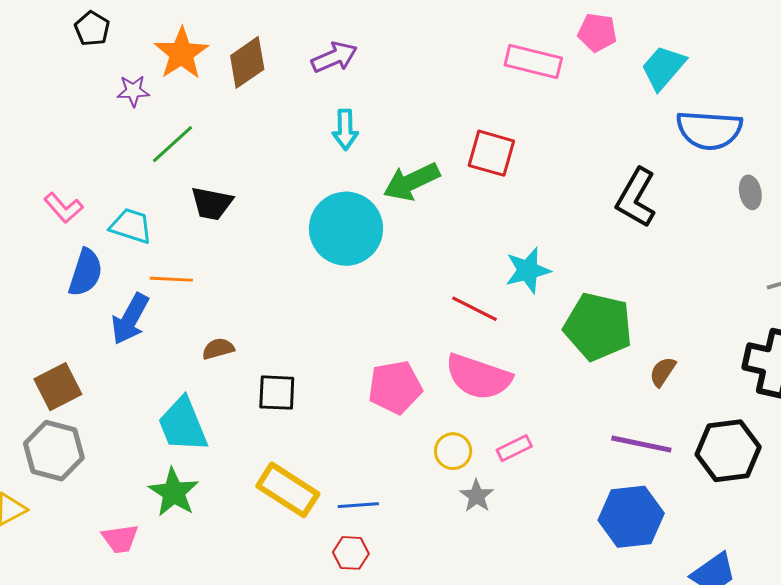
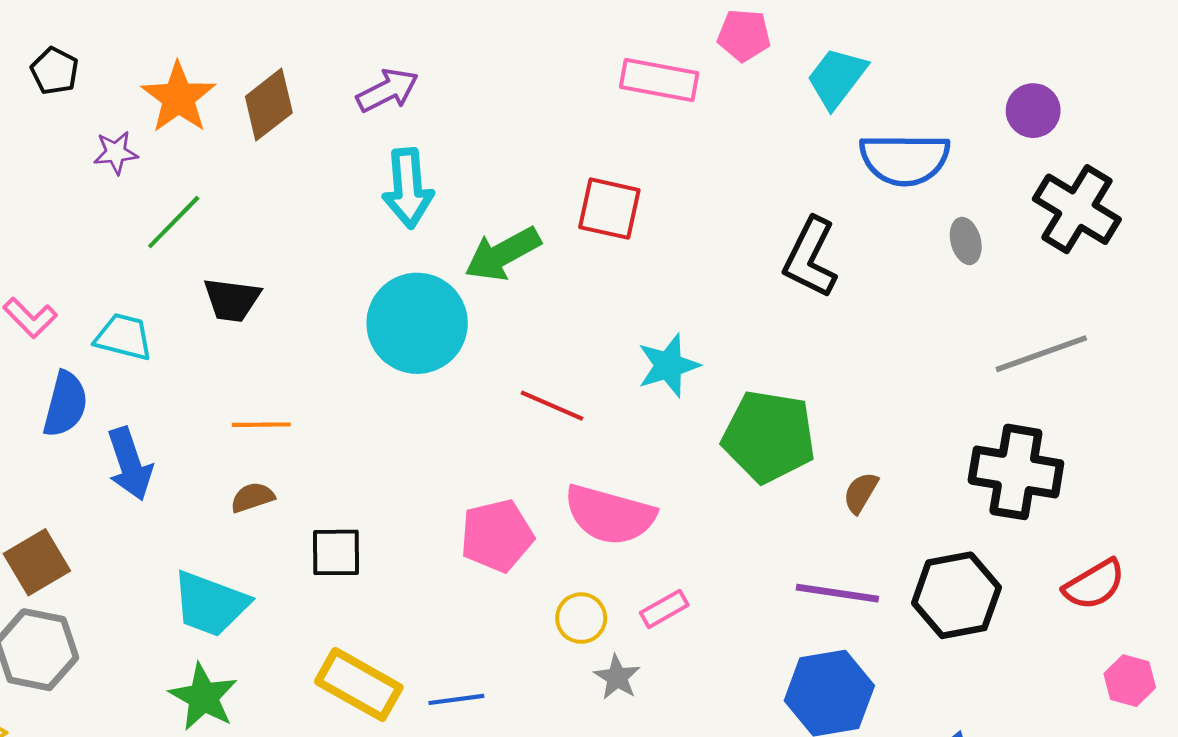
cyan arrow: (345, 130) -> (408, 188), size x1.4
orange line: (171, 279) -> (261, 425), moved
red line: (475, 309) -> (552, 406), moved
blue arrow: (130, 319) -> (130, 464), turned -44
cyan trapezoid: (183, 425) -> (210, 604), turned -44

